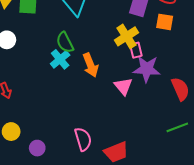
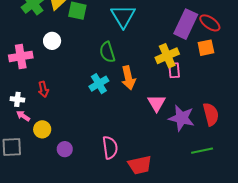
orange square: (165, 22) -> (206, 48), turned -30
cyan cross: (60, 59) -> (99, 84), moved
purple star: (147, 69) -> (181, 118), moved

